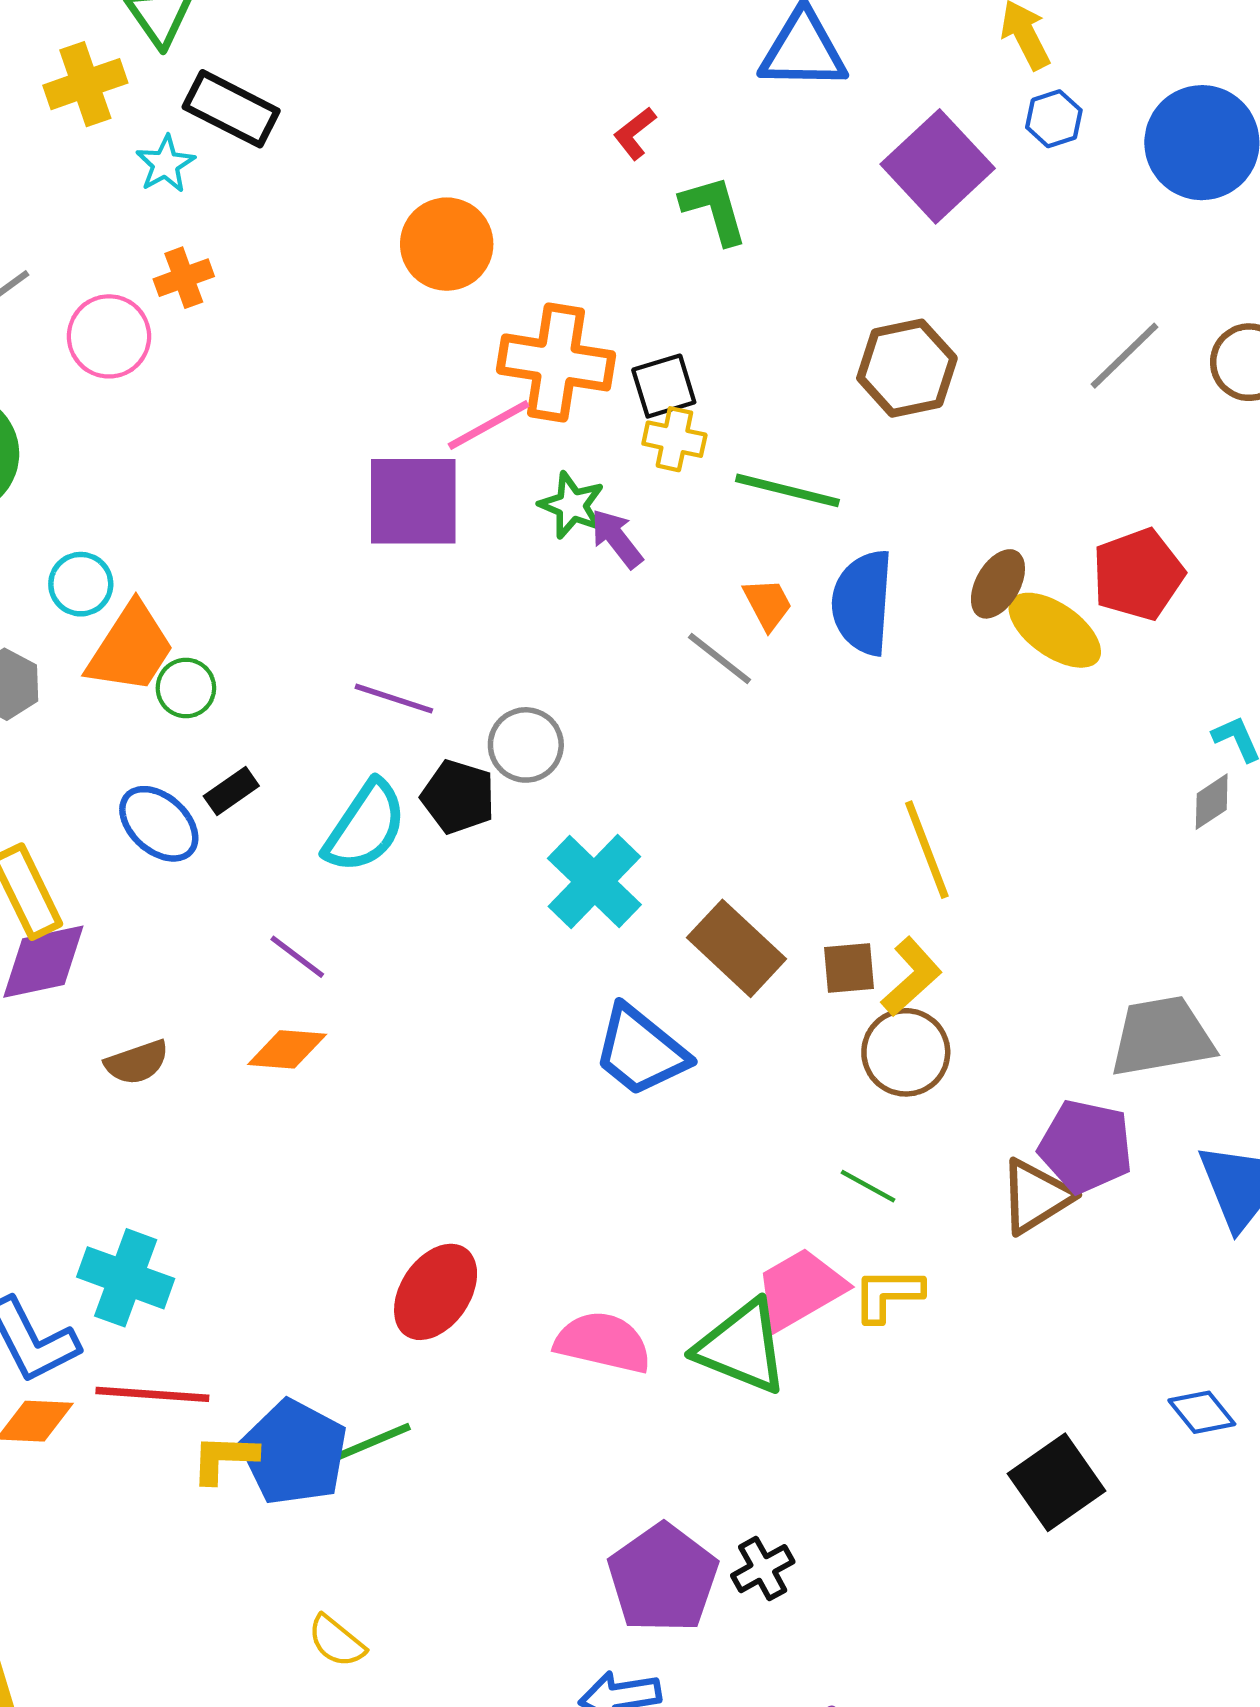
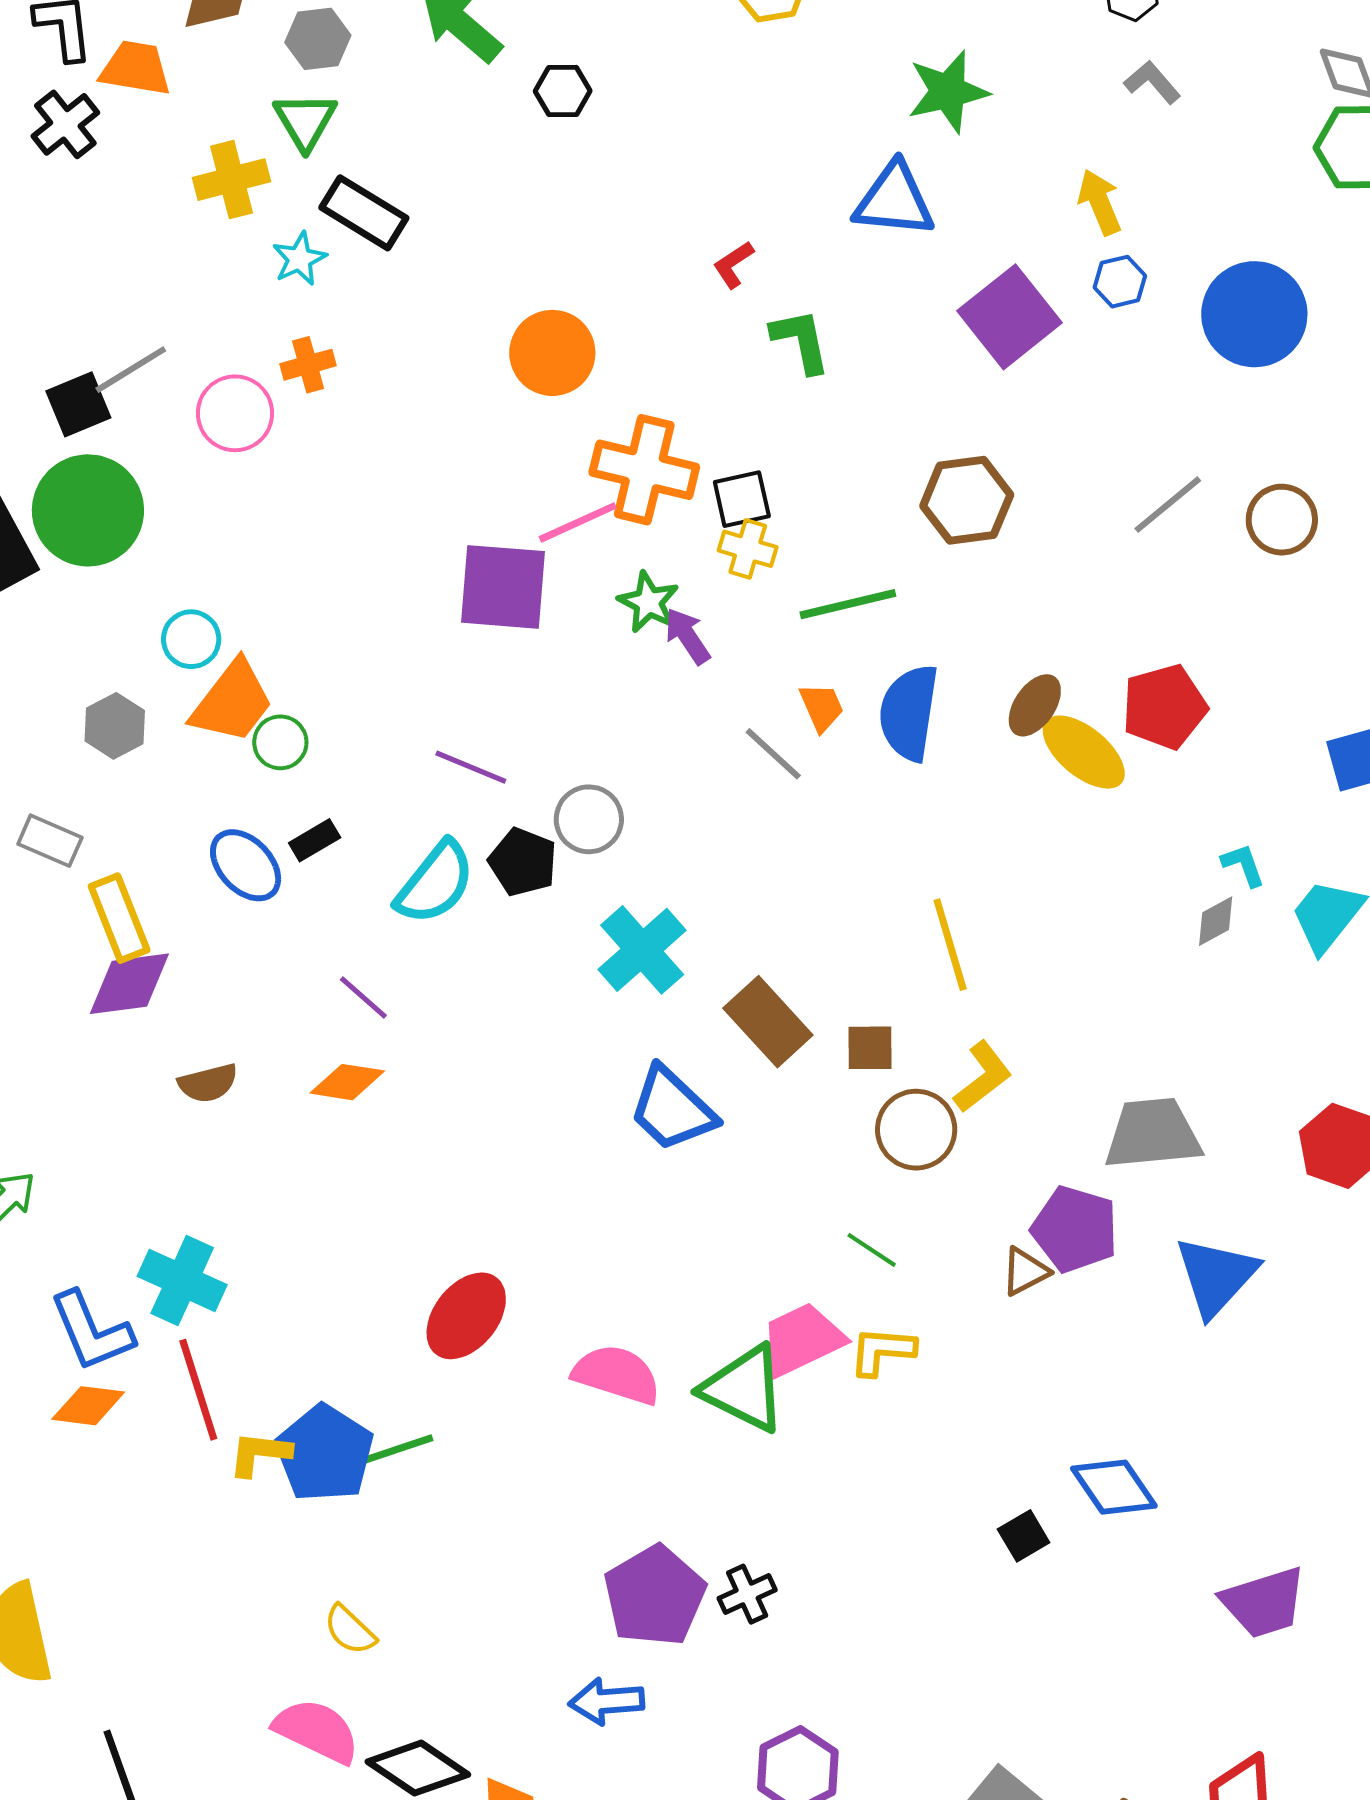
green line: (787, 490) -> (848, 604), turned -32
yellow L-shape: (911, 977) -> (983, 1077), moved
brown triangle: (1036, 1196) -> (1025, 1272), size x0.7
red line: (152, 1394) -> (198, 1390), turned 64
blue diamond: (1202, 1412) -> (1114, 1487), moved, size x1.4
black square: (1056, 1482) -> (1024, 1536), size x0.6

